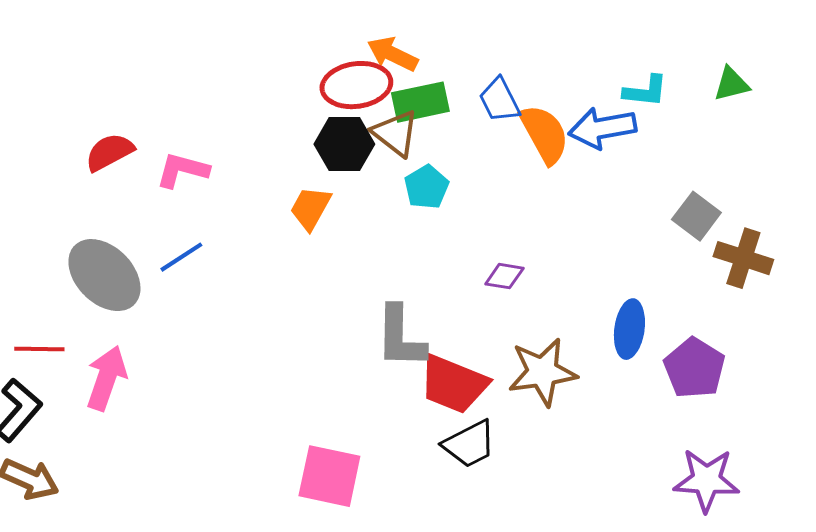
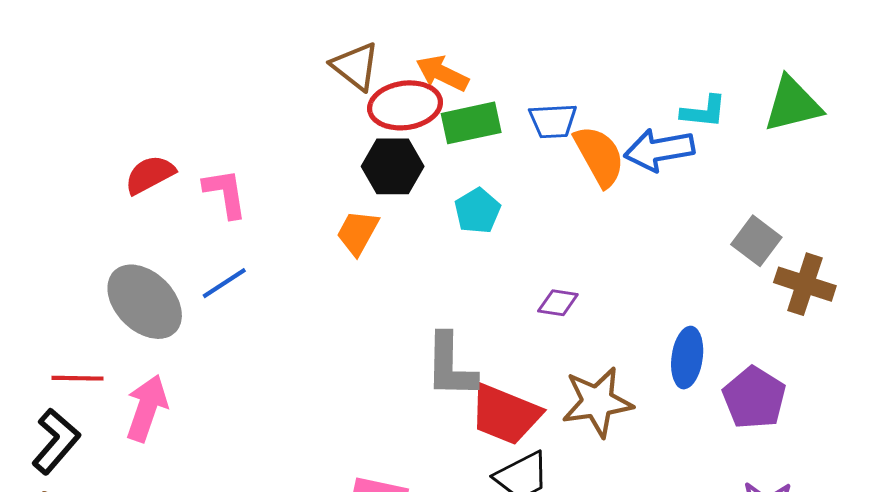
green triangle: (731, 84) -> (793, 104), size x1.6
blue trapezoid: (499, 100) -> (553, 121), turned -66
brown triangle: (395, 133) -> (355, 66), moved
pink L-shape: (182, 170) -> (225, 193), turned 66

